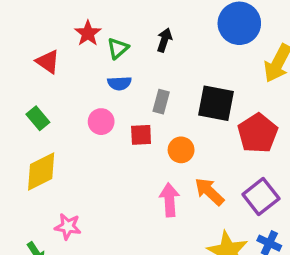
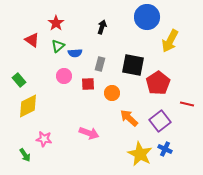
green triangle: (118, 48) -> (58, 46), moved
green rectangle: (38, 118) -> (19, 80), moved
pink arrow: (169, 200) -> (89, 133), moved, turned 114

